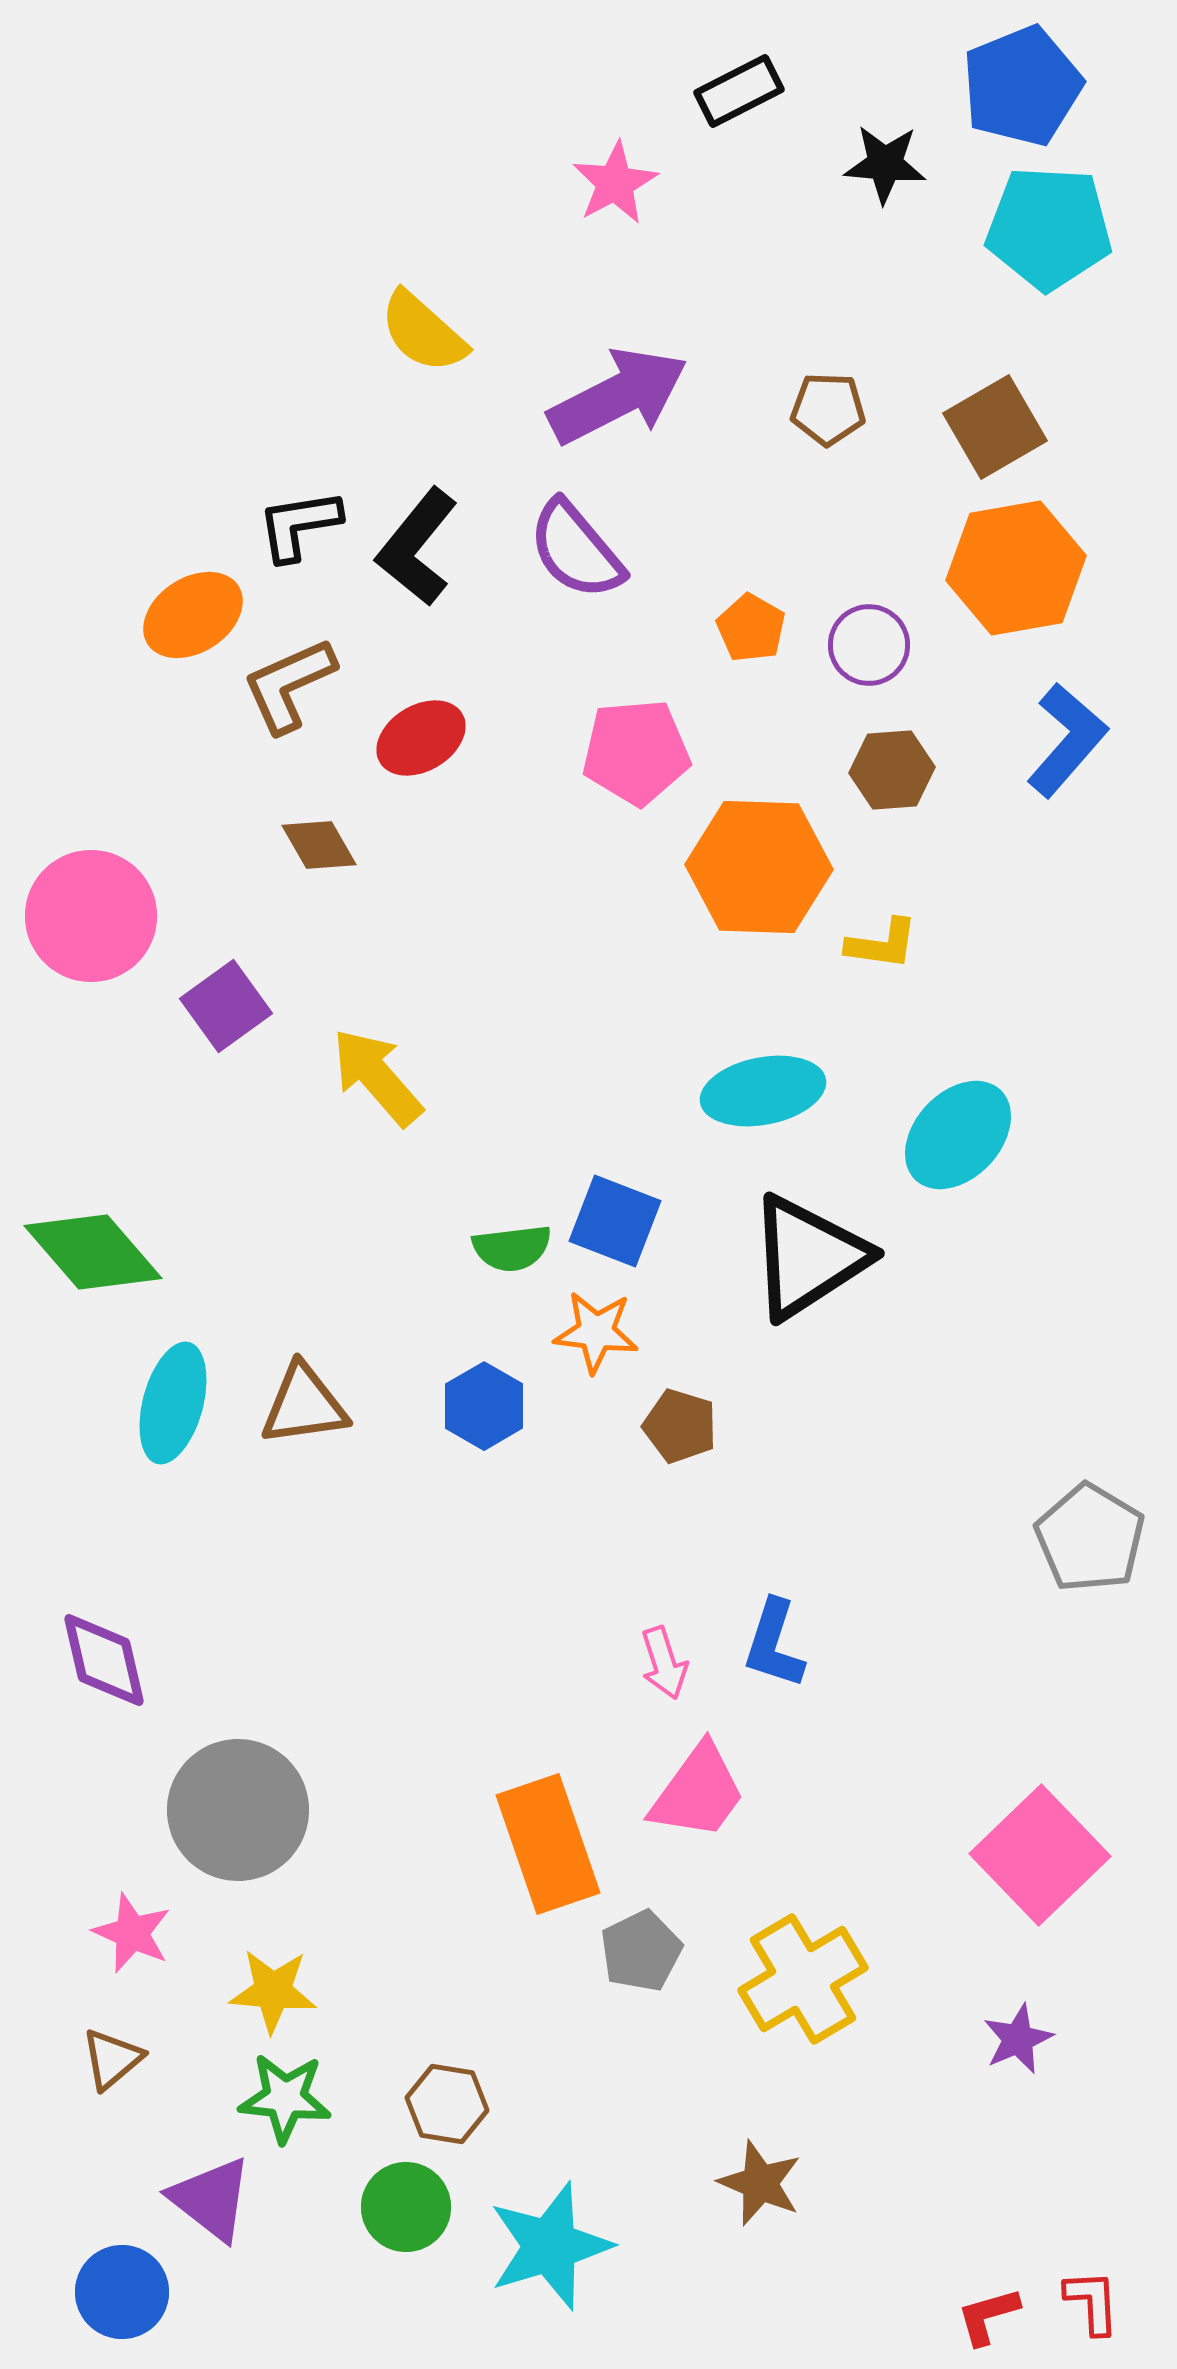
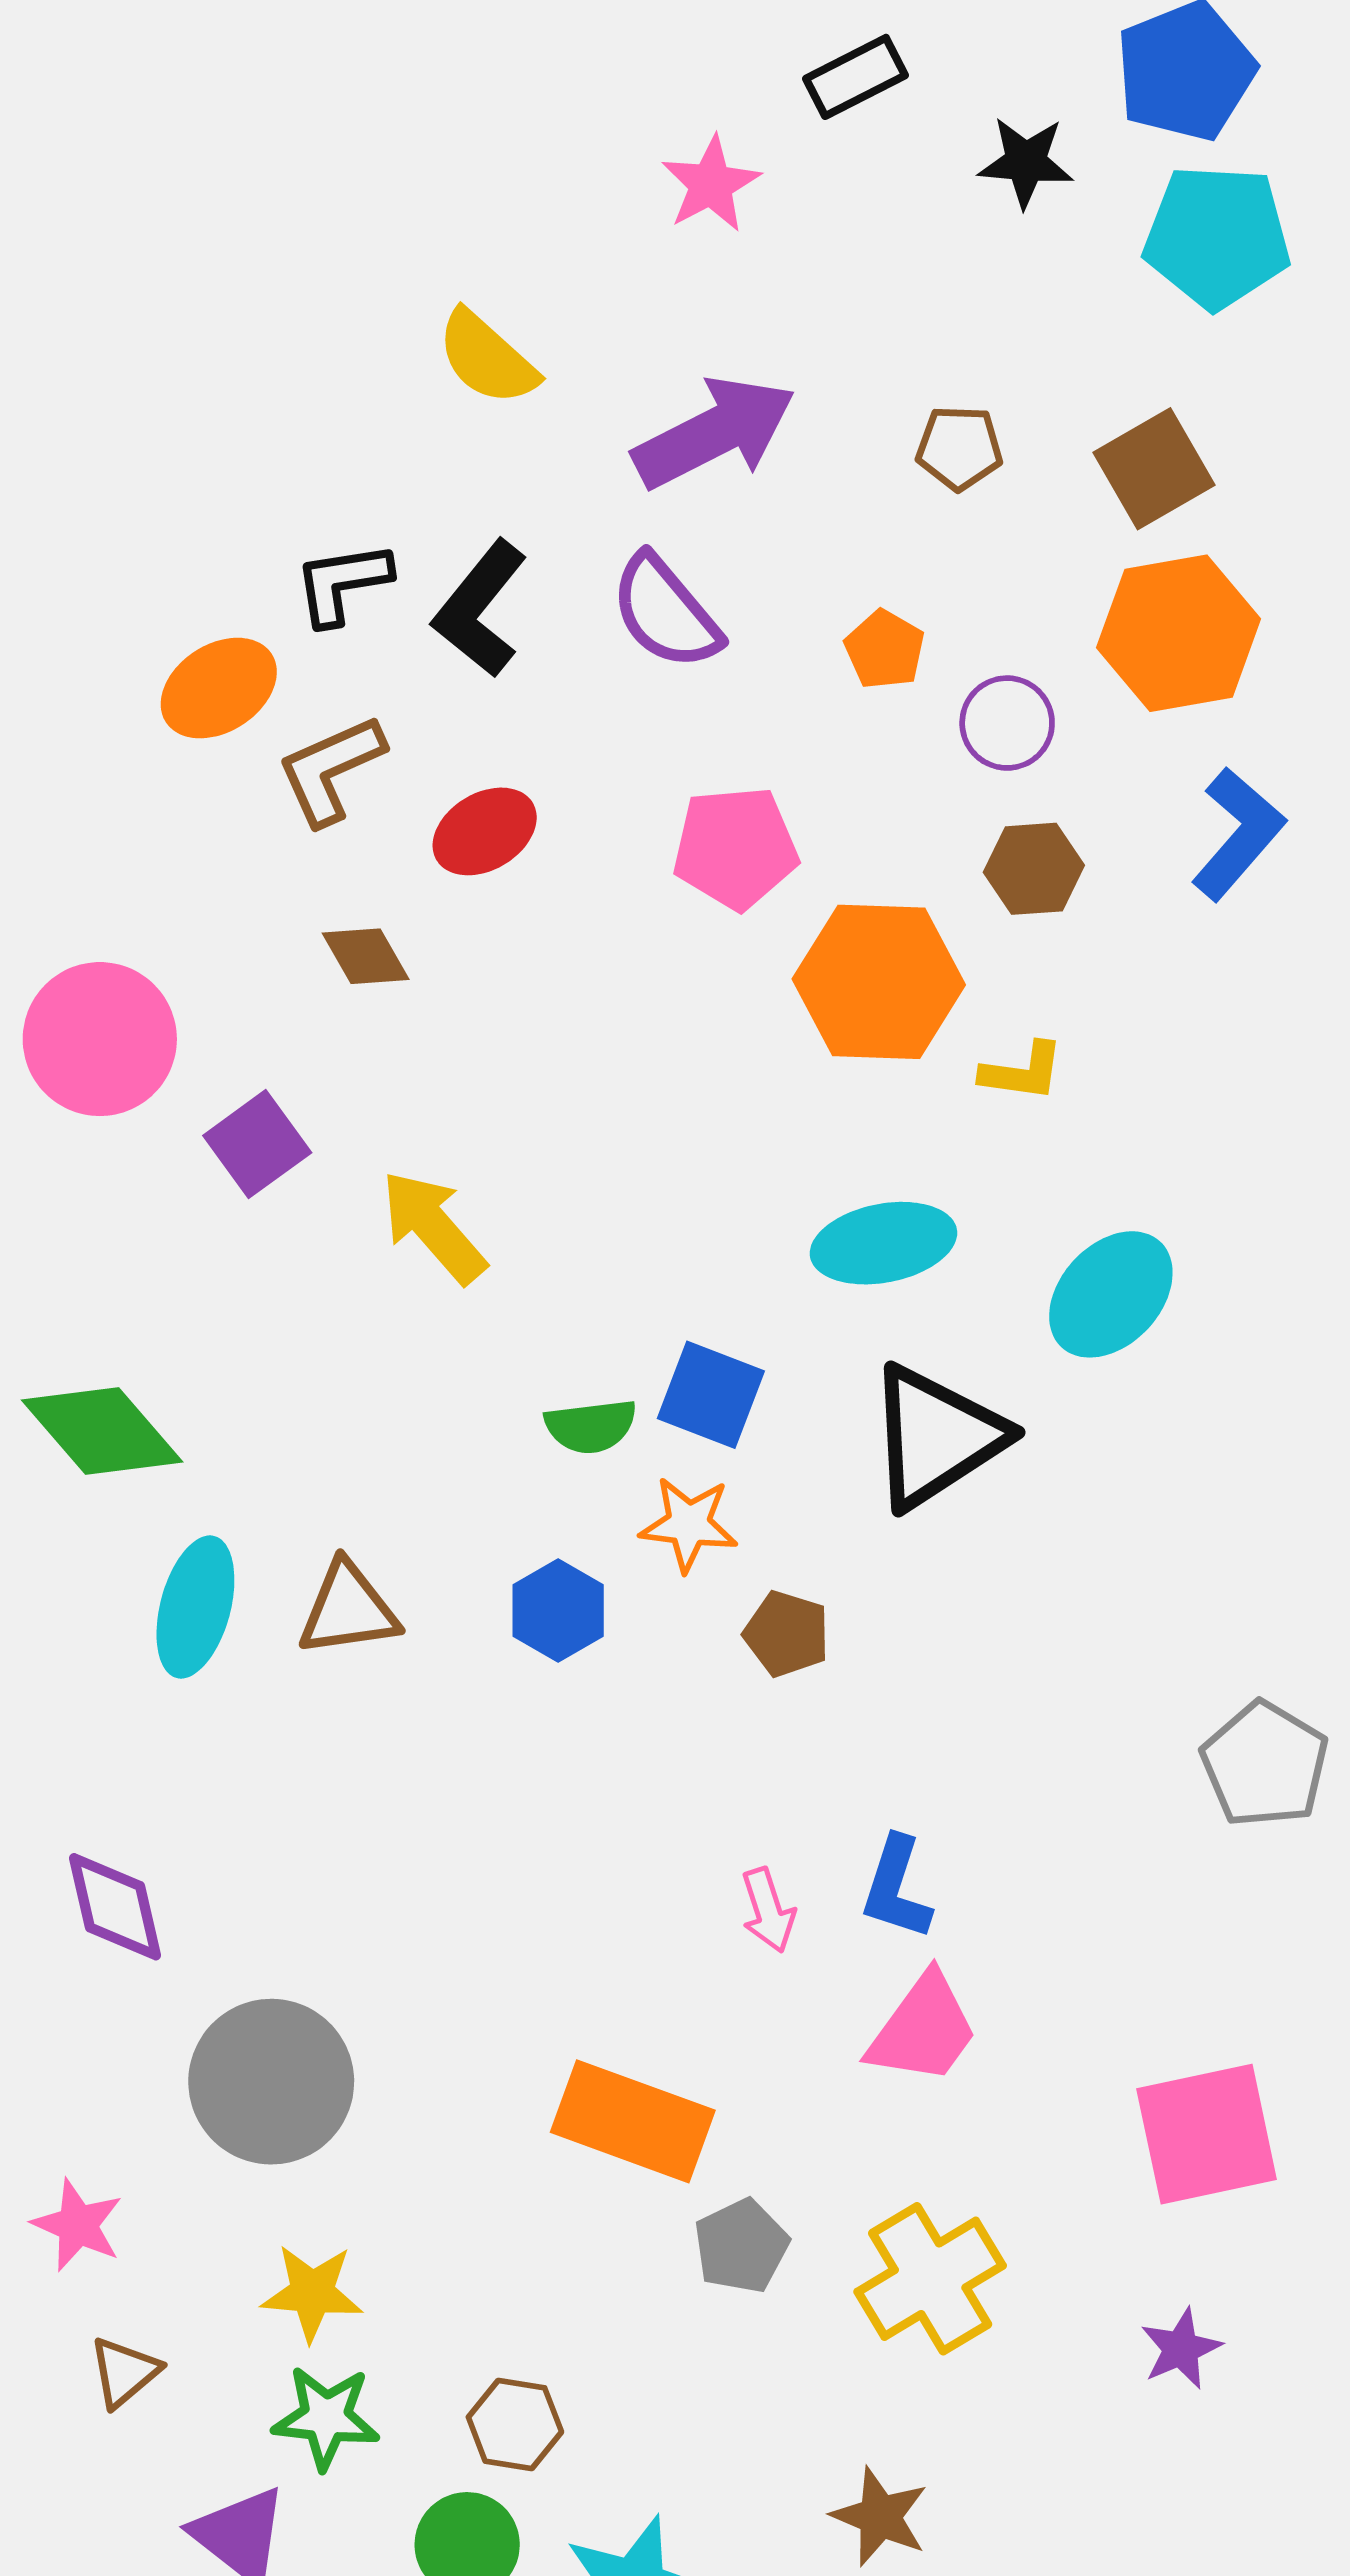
orange pentagon: (751, 628) -> (885, 650), moved
pink trapezoid: (698, 1792) -> (923, 2029), moved
orange rectangle: (548, 1844) -> (633, 2121), turned -51
pink square: (1040, 1855) -> (1207, 2134), turned 32
pink star: (132, 1933) -> (78, 2225), moved

